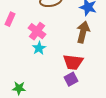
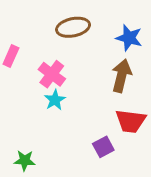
red trapezoid: (73, 62) -> (131, 121), moved

